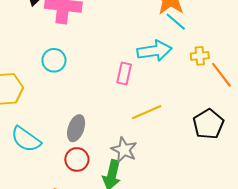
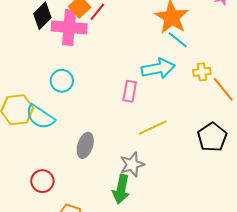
cyan semicircle: (26, 139) -> (40, 117), moved
gray star: (124, 150) -> (132, 165), turned 30
red circle: (77, 159) -> (42, 181), moved

